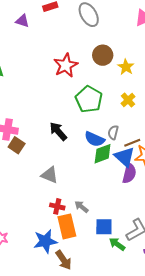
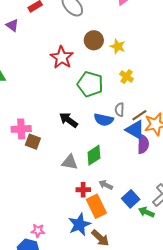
purple triangle: (22, 21) -> (12, 25), turned 32
green diamond: (103, 154) -> (94, 155), moved
blue square: (104, 227) -> (131, 199), turned -30

